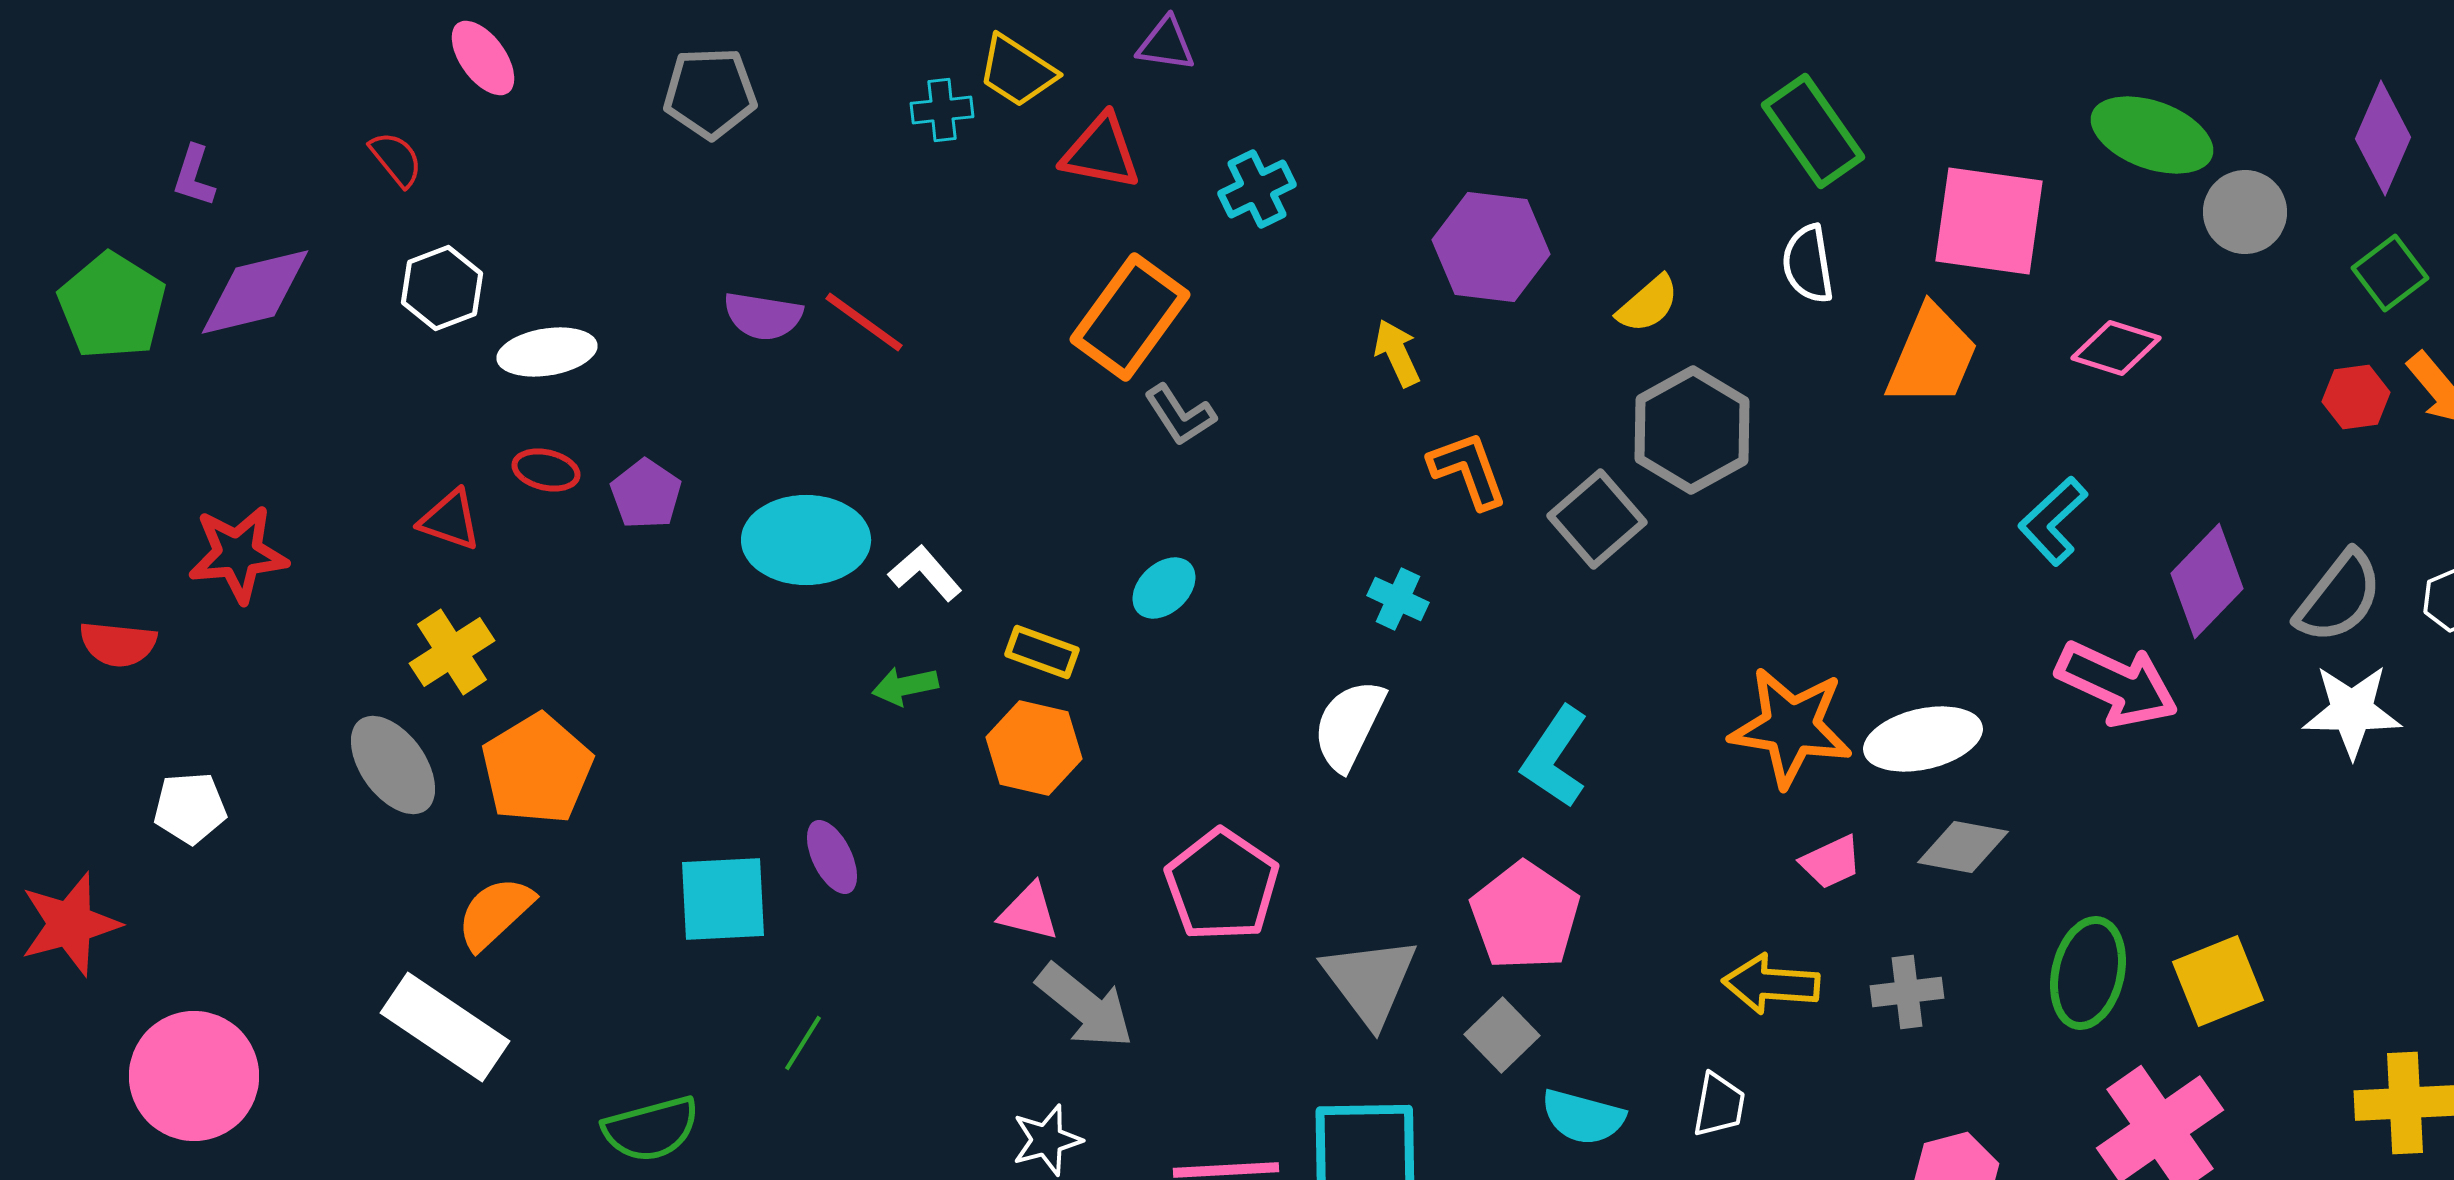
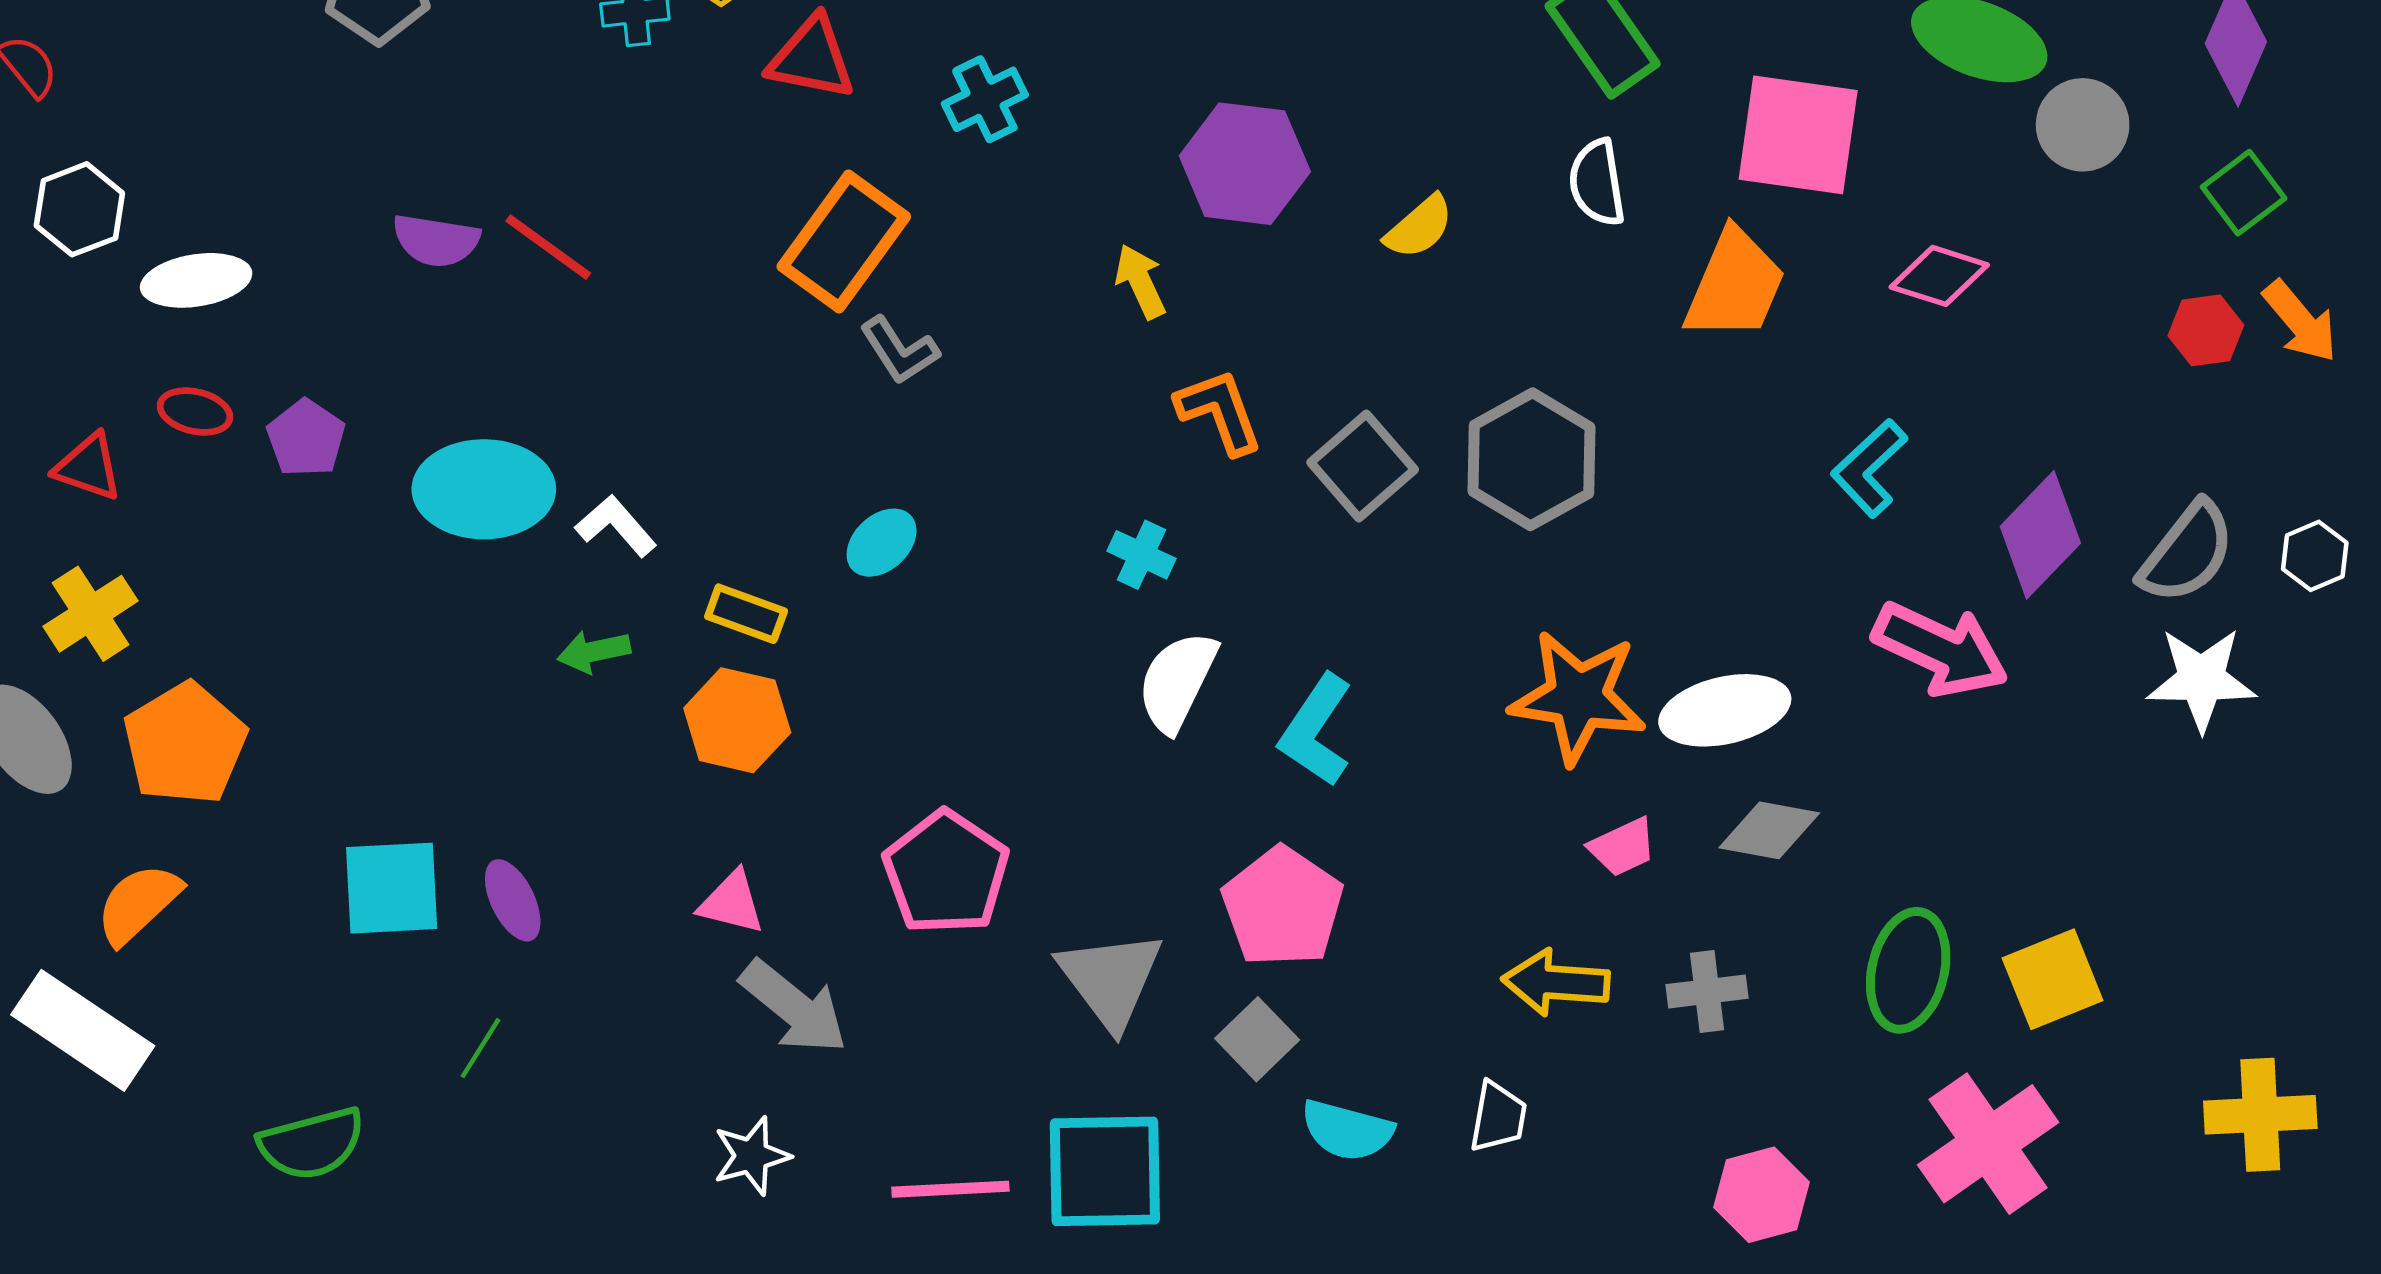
gray hexagon: (1692, 430) -> (1531, 459), moved
white semicircle: (1349, 725) -> (1177, 681), moved
purple ellipse: (832, 857) -> (513, 900), moved

